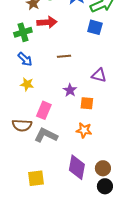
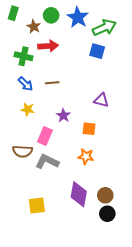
green cross: (23, 32) -> (24, 56), turned 30
brown line: (64, 56) -> (52, 83), moved
purple star: (70, 90) -> (63, 116), moved

